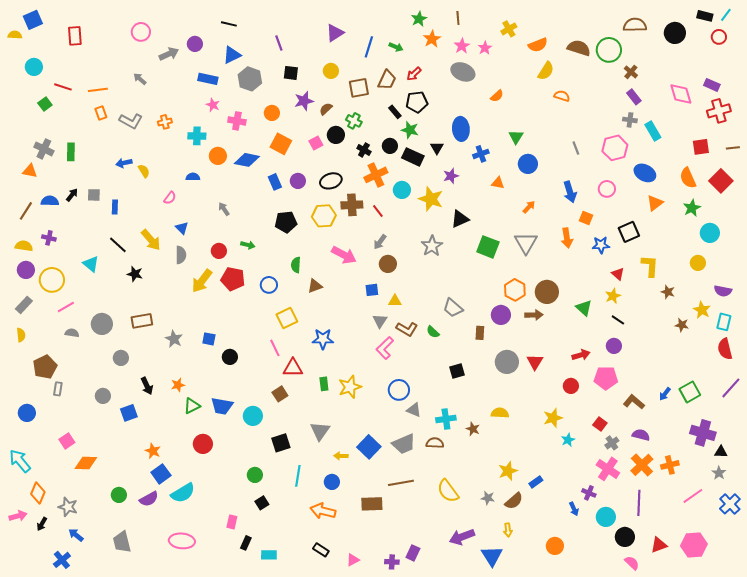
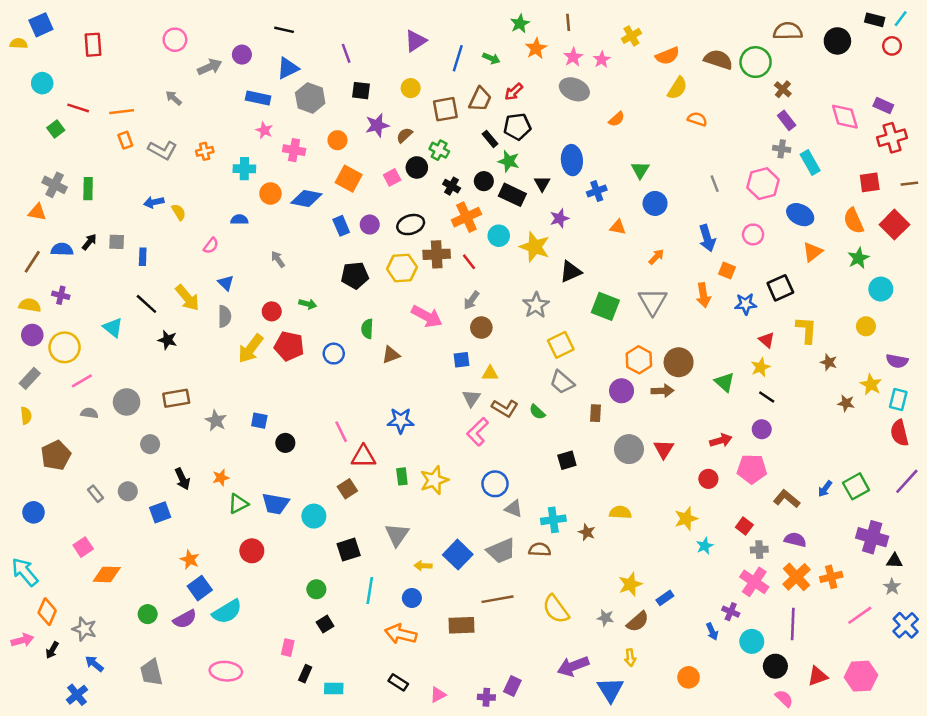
yellow square: (287, 318) -> (561, 345), moved
gray rectangle: (58, 389) -> (96, 494), moved, turned -48
gray cross: (612, 443) -> (759, 550), turned 32

